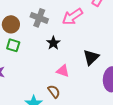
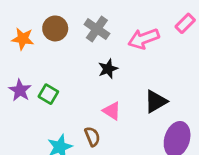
green square: (13, 45) -> (48, 94), moved

